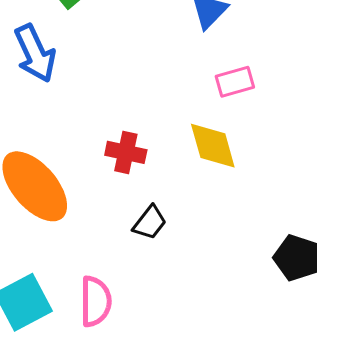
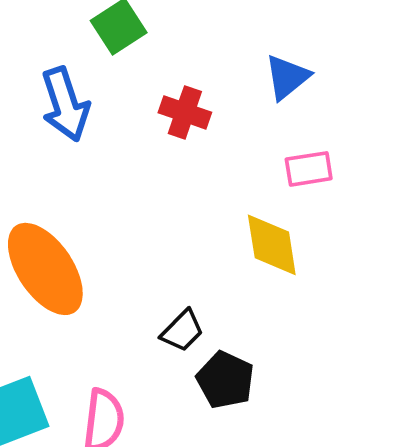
red cross: (126, 152) -> (185, 112), moved
black pentagon: (297, 258) -> (225, 380), moved

